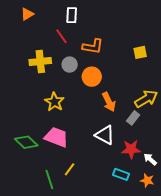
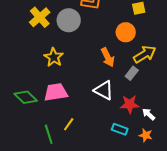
yellow cross: (40, 61) -> (40, 17), turned -35
gray circle: (70, 65) -> (69, 20), size x1.5
orange circle: (92, 77) -> (126, 32), moved
pink trapezoid: (56, 137) -> (56, 92), turned -30

